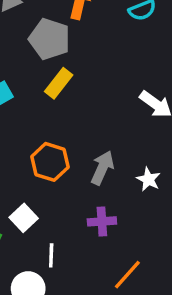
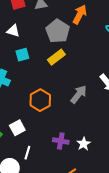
gray arrow: (102, 168) -> (79, 94), moved
white star: (148, 179) -> (84, 144), moved

